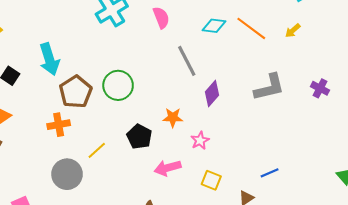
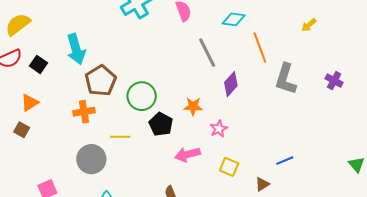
orange line: (251, 28) -> (260, 48), moved, turned 32
green circle: (118, 85) -> (142, 96), moved
gray L-shape: (269, 87) -> (286, 79), turned 120
yellow line: (97, 150) -> (120, 137), turned 42

